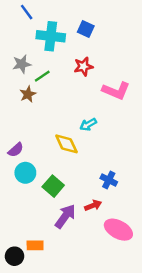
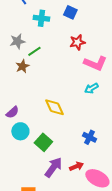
cyan cross: (51, 36) -> (41, 18), size x0.7
red star: (83, 66) -> (77, 42), moved
cyan arrow: (88, 124) -> (91, 88), moved
red arrow: (93, 205) -> (76, 166), moved

